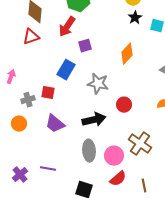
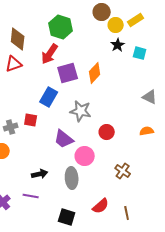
purple square: (85, 46) -> (68, 73), size x1.5
orange diamond: (127, 54) -> (95, 73), moved
black arrow: (94, 120) -> (40, 174), moved, size x0.7
purple trapezoid: (55, 124) -> (64, 139), moved
brown cross: (140, 144) -> (123, 171), size x0.7
pink circle: (114, 156) -> (85, 156), moved

